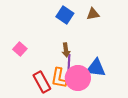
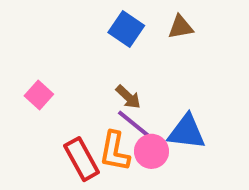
brown arrow: (66, 50) -> (128, 97), turned -40
purple line: (69, 64) -> (134, 124), turned -54
pink circle: (78, 78) -> (151, 151), size x0.7

